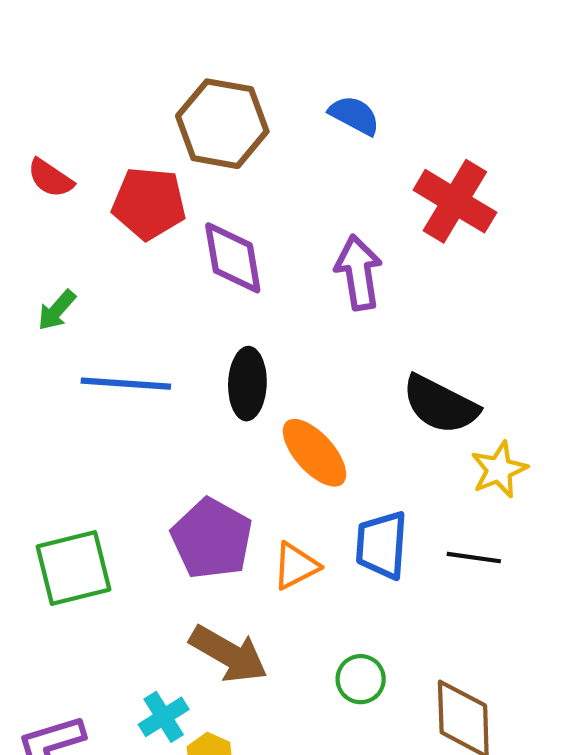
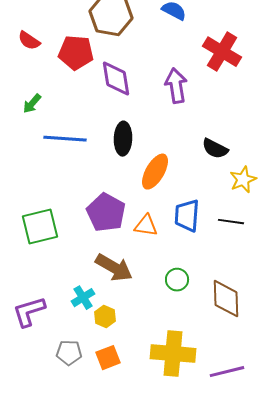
black semicircle: (440, 405) -> (215, 149), size x0.7
orange ellipse: (315, 453) -> (155, 172), turned 72
orange triangle: (296, 566) -> (146, 226), turned 35

